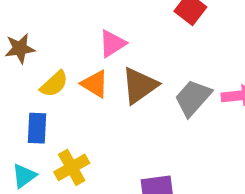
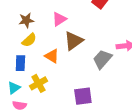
brown star: (20, 48) -> (26, 20), moved
orange triangle: (95, 84) -> (52, 56), moved
gray trapezoid: (193, 98) -> (102, 59), moved

